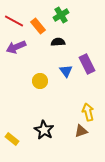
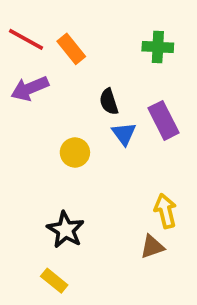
green cross: (61, 15) -> (158, 47), moved, turned 35
black semicircle: (58, 42) -> (109, 102), moved, turned -104
black star: (44, 130) -> (66, 230), moved
yellow rectangle: (12, 139) -> (54, 281), moved

